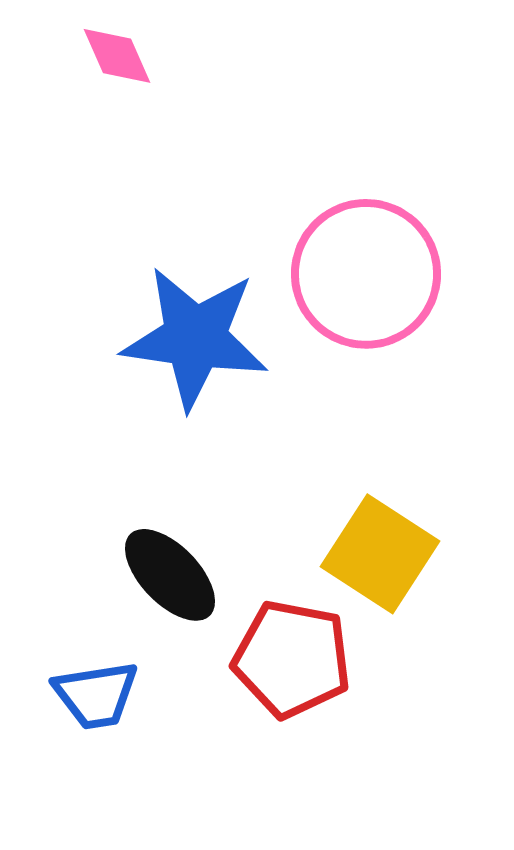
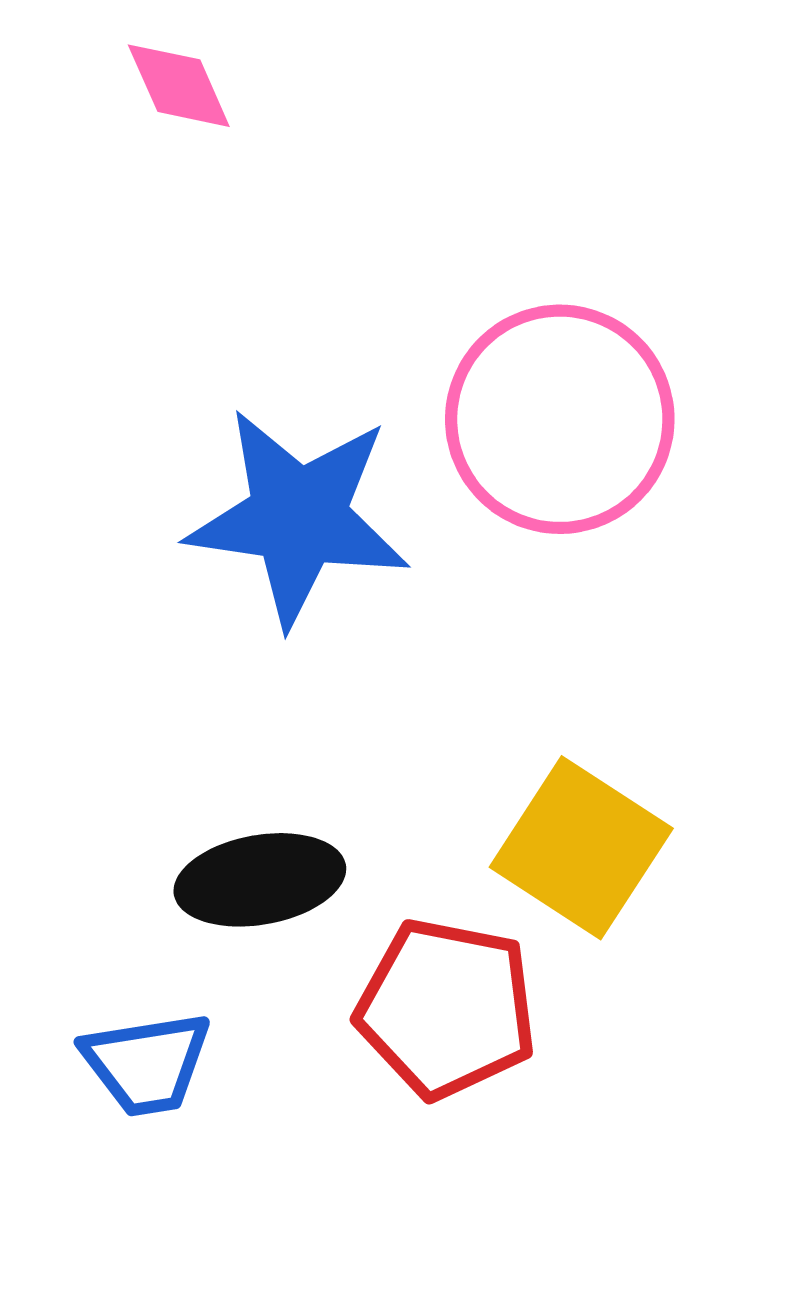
black ellipse: (170, 575) -> (260, 880), turned -56

